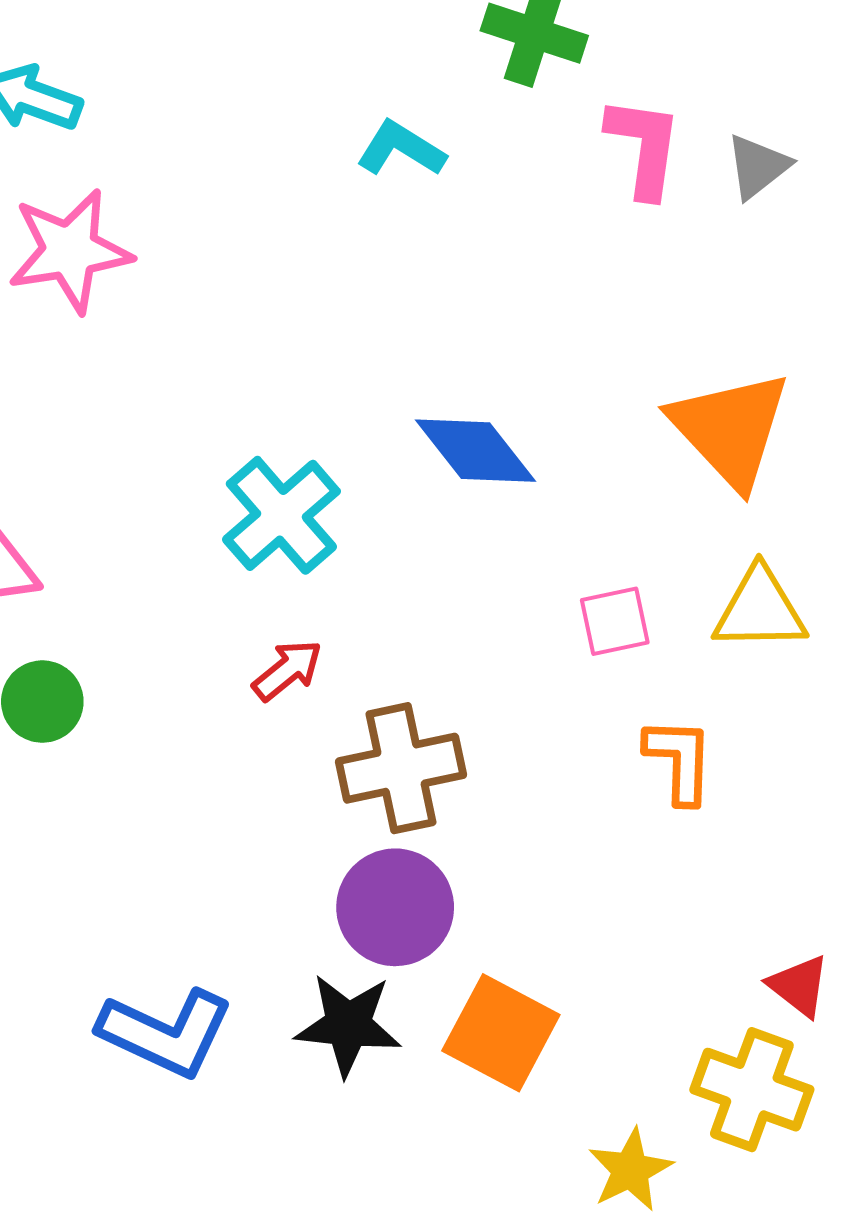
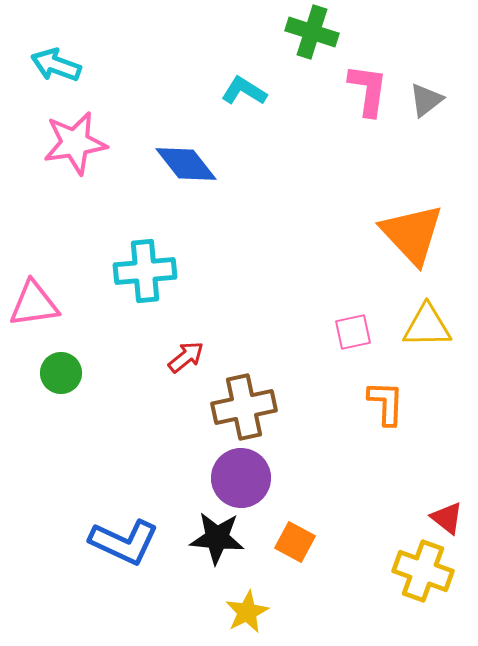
blue diamond: (475, 451) -> (186, 164), moved
cyan cross: (281, 515) -> (145, 271), moved, turned 36
orange square: (501, 1033) -> (295, 542), size x0.7
yellow star: (630, 1170) -> (247, 612), moved

